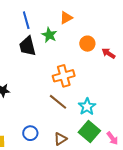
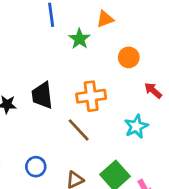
black trapezoid: (27, 46) -> (42, 95), moved
red arrow: (108, 53) -> (153, 90), moved
cyan star: (87, 107) -> (136, 126), moved

